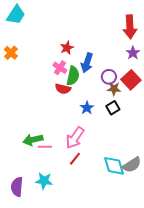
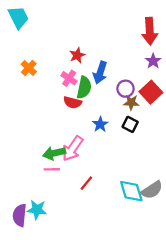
cyan trapezoid: (16, 15) -> (18, 17), turned -60
orange cross: (11, 53) -> (29, 68), moved
black square: (113, 108) -> (130, 124), turned -32
pink arrow: (75, 138) -> (73, 149), moved
green arrow: (33, 140) -> (54, 153), moved
cyan star: (44, 181) -> (37, 210), moved

